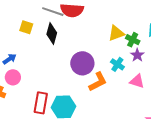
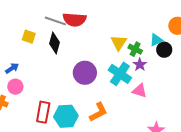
yellow triangle: (116, 33) -> (119, 43), turned -36
cyan cross: (117, 64) -> (120, 74), size x1.6
orange L-shape: (98, 82) -> (98, 112), moved

